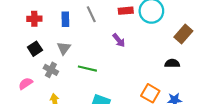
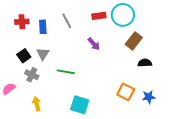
red cross: (34, 19) -> (22, 22), moved
brown rectangle: (183, 34) -> (134, 41), moved
black square: (35, 49) -> (24, 56), moved

